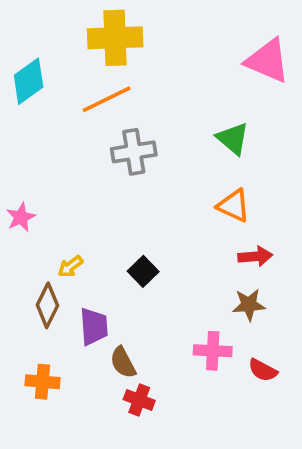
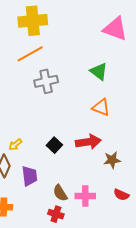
red arrow: (255, 256) -> (88, 142), moved, size x1.4
pink cross: (213, 351) -> (85, 196), moved
brown semicircle: (123, 362) -> (60, 193), moved

